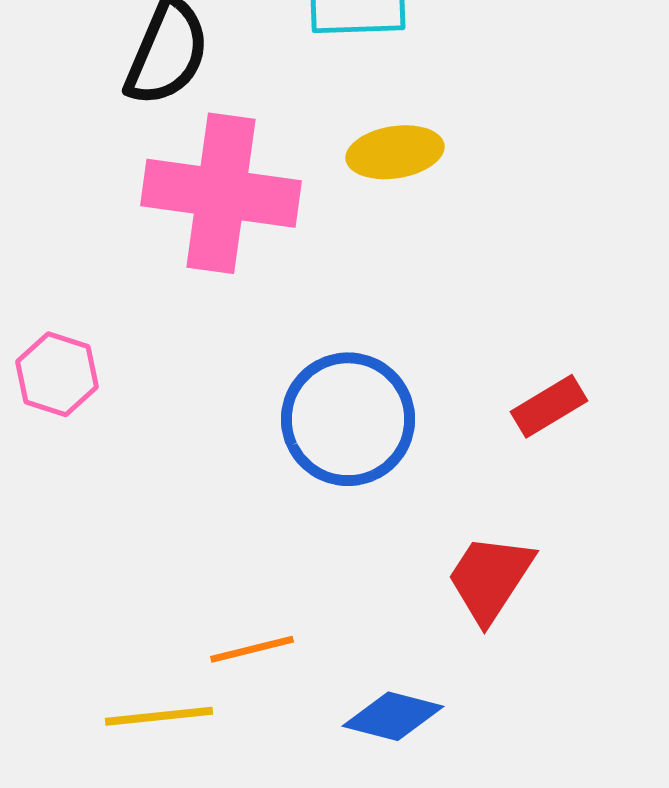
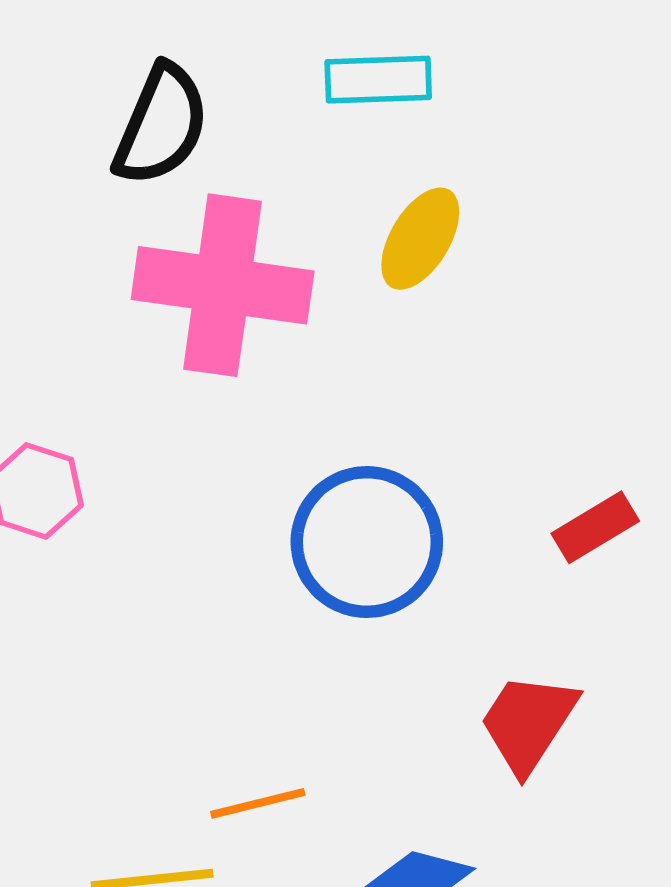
yellow ellipse: (395, 152) -> (420, 239), turned -50

